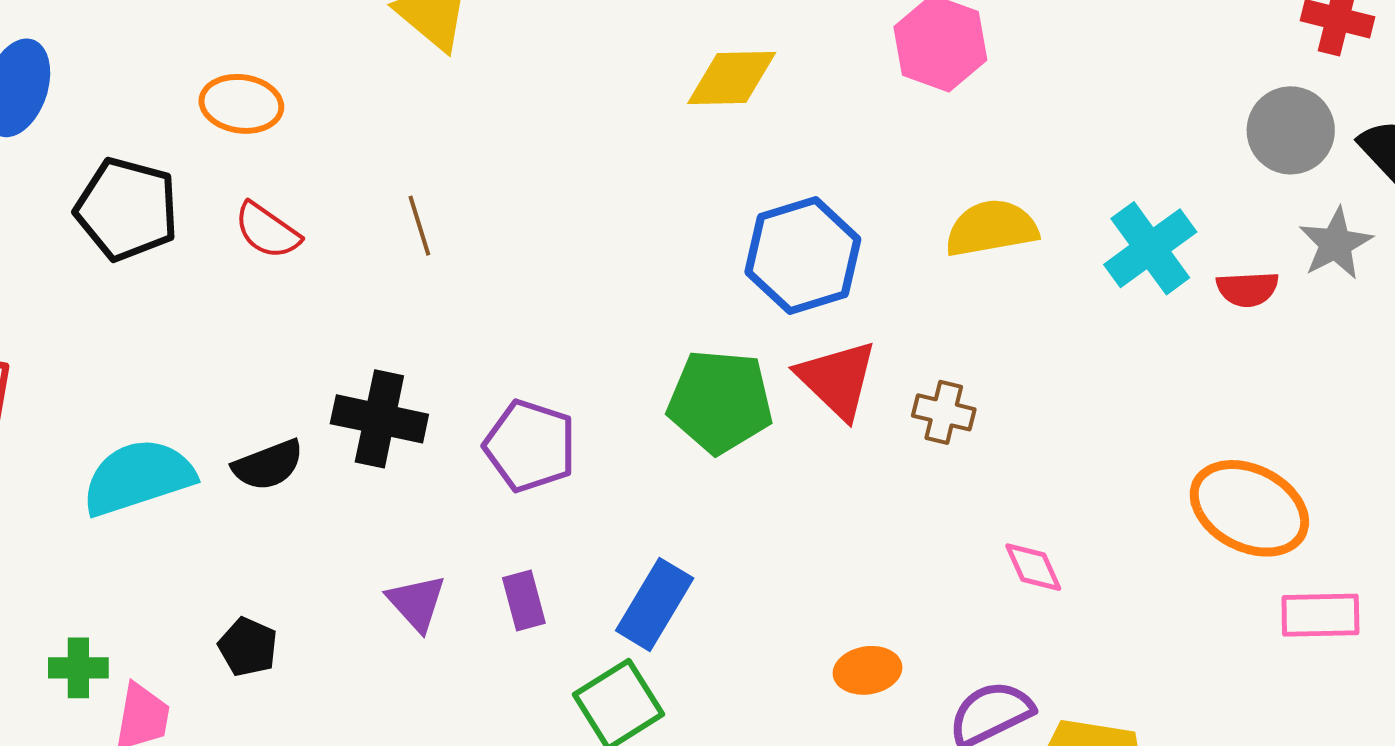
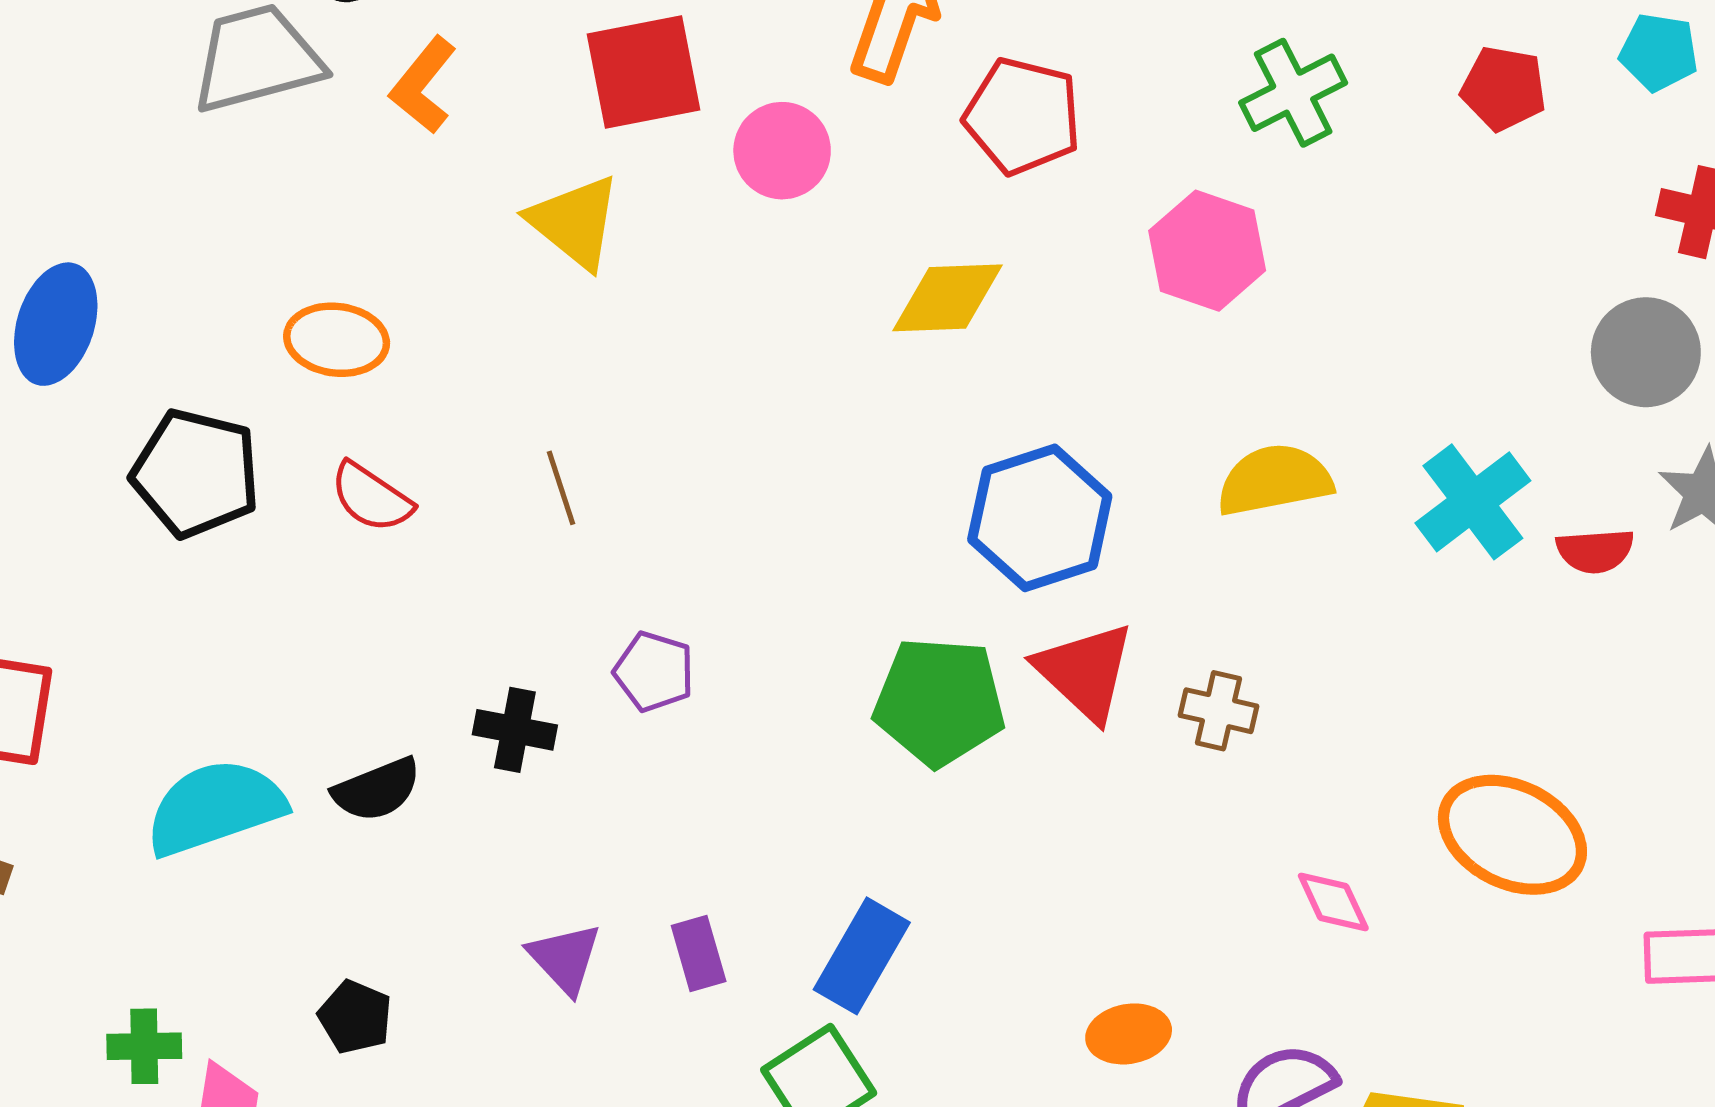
black cross: (379, 419) -> (515, 730), size x0.7
purple pentagon: (530, 446) -> (654, 672), moved, size x0.7
orange ellipse: (1249, 508) -> (1512, 835), moved

